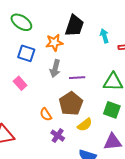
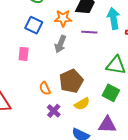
cyan arrow: (104, 36) -> (114, 18), size x1.5
purple line: (77, 78) -> (89, 32), moved
pink rectangle: (20, 83) -> (24, 54), turned 40

